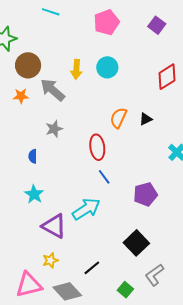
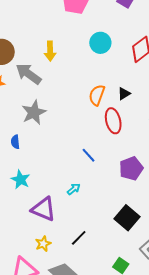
cyan circle: (107, 67) -> (100, 43), moved
gray star: (54, 129) -> (34, 112), size x1.4
red ellipse: (97, 147) -> (113, 121), moved
cyan arrow: (86, 209) -> (74, 189), size x0.5
black line: (92, 268) -> (79, 238), moved

